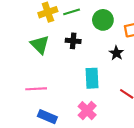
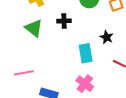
black star: (116, 53) -> (107, 37), moved
pink line: (36, 89) -> (24, 73), moved

